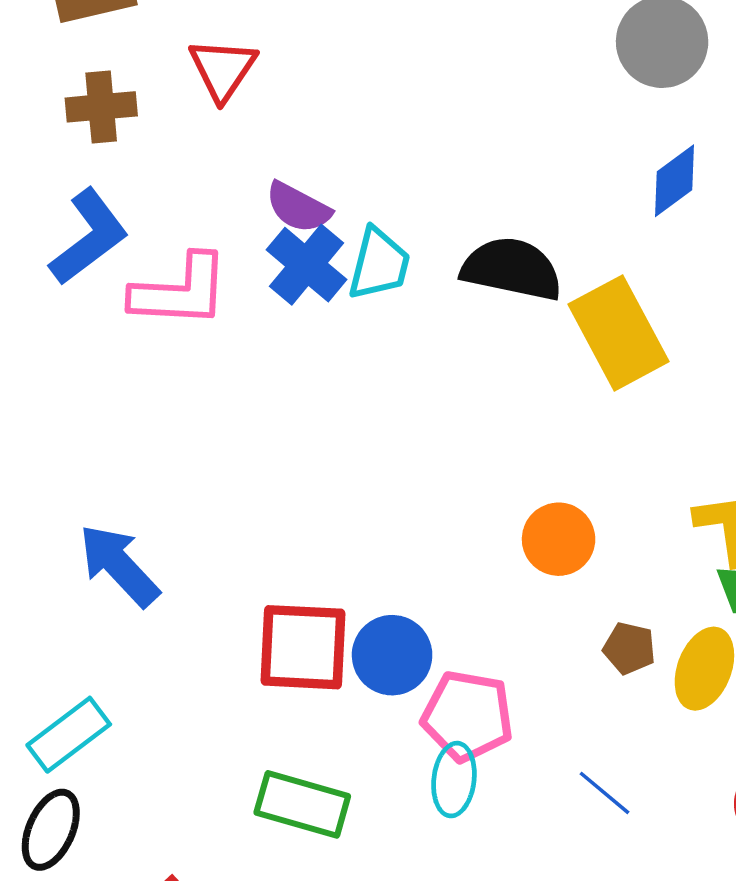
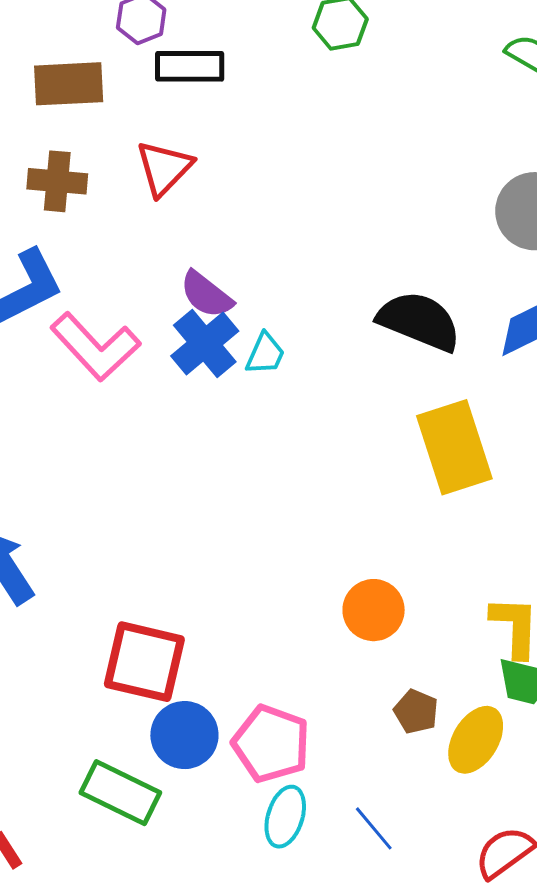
cyan trapezoid: (379, 264) -> (265, 354), size x0.7
black semicircle: (512, 269) -> (419, 321), moved
pink L-shape: (180, 291) -> (95, 347), turned 34
blue circle: (392, 655) -> (184, 735), moved
cyan ellipse: (454, 780) -> (285, 817), moved

